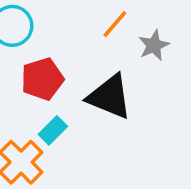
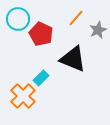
red pentagon: (42, 79) -> (41, 34), moved, turned -30

